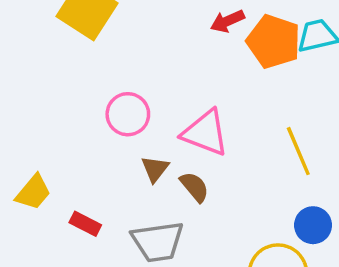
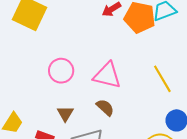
brown triangle: (155, 169) -> (65, 114), moved

